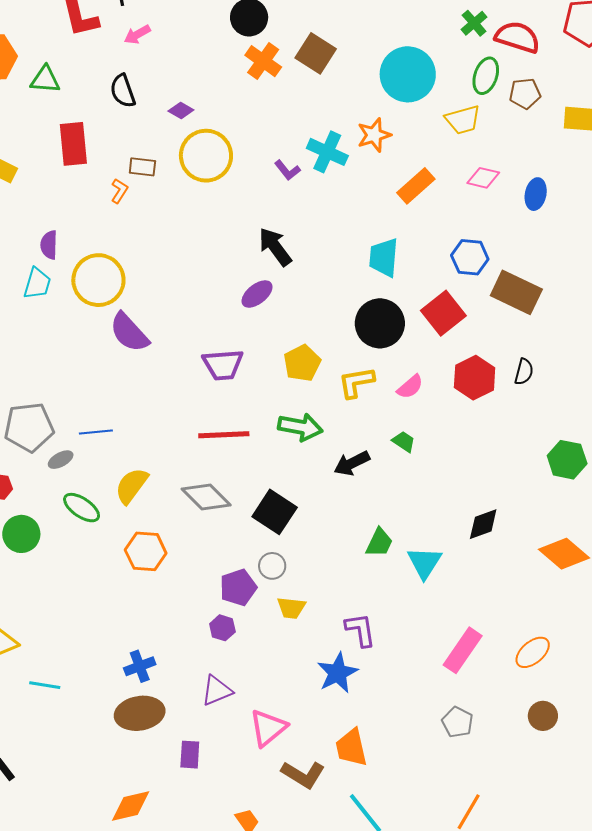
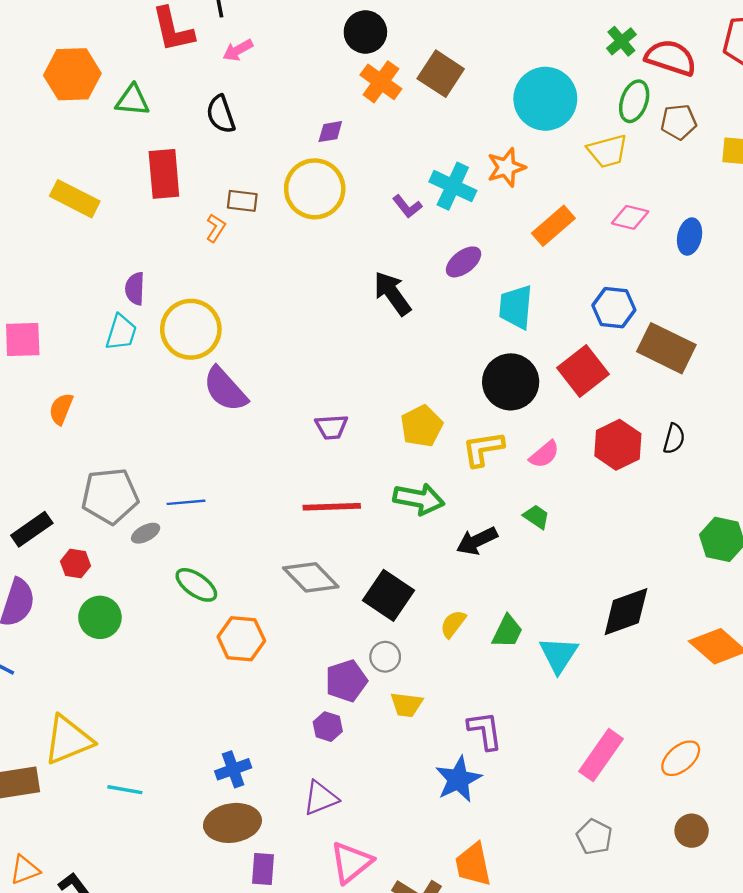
purple diamond: (181, 111) -> (330, 132), moved, turned -40
purple ellipse: (257, 294) -> (464, 262), moved
purple trapezoid: (223, 365) -> (331, 427), size x0.7
yellow semicircle: (132, 486) -> (453, 624), moved, size x0.7
green ellipse: (82, 508) -> (196, 585), moved
black diamond: (483, 524) -> (626, 612), size x1.4
pink triangle: (268, 728) -> (351, 862), moved
purple rectangle: (190, 755) -> (263, 869), moved

